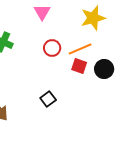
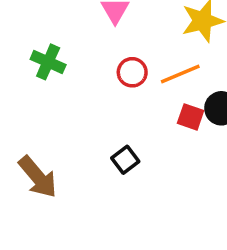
red square: (79, 66) -> (191, 117), moved

